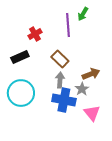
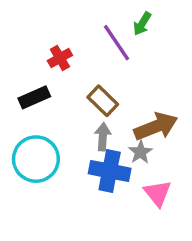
purple line: (68, 25) -> (116, 43), turned -30
brown arrow: (91, 74) -> (156, 126), size x1.4

